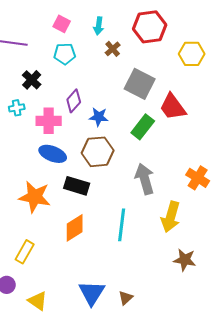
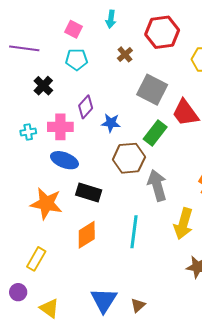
cyan arrow: (99, 26) -> (111, 19), moved
cyan cross: (17, 108) -> (28, 132), moved
brown hexagon: (98, 152) -> (129, 158), moved

